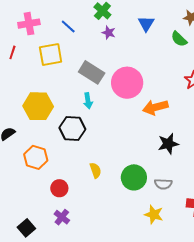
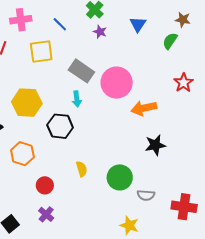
green semicircle: (179, 39) -> (170, 41), turned 78
gray semicircle: (163, 184) -> (146, 195), moved
yellow star: (154, 214) -> (129, 225), moved

